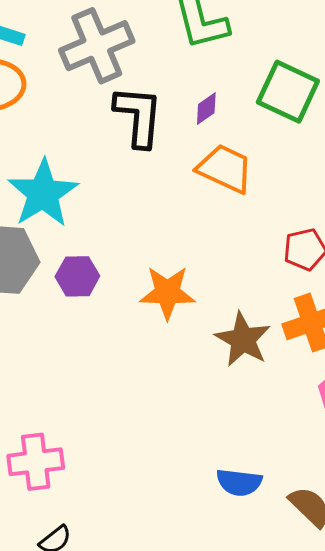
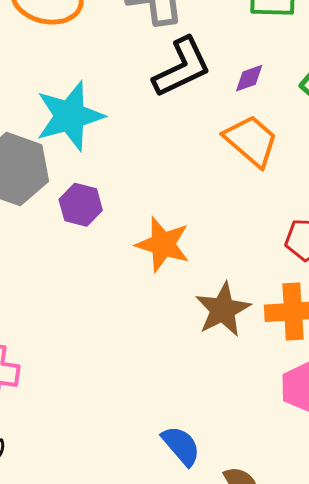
black L-shape: (138, 116) -> (182, 67), turned 44
blue semicircle: (239, 482) -> (181, 446), turned -153

